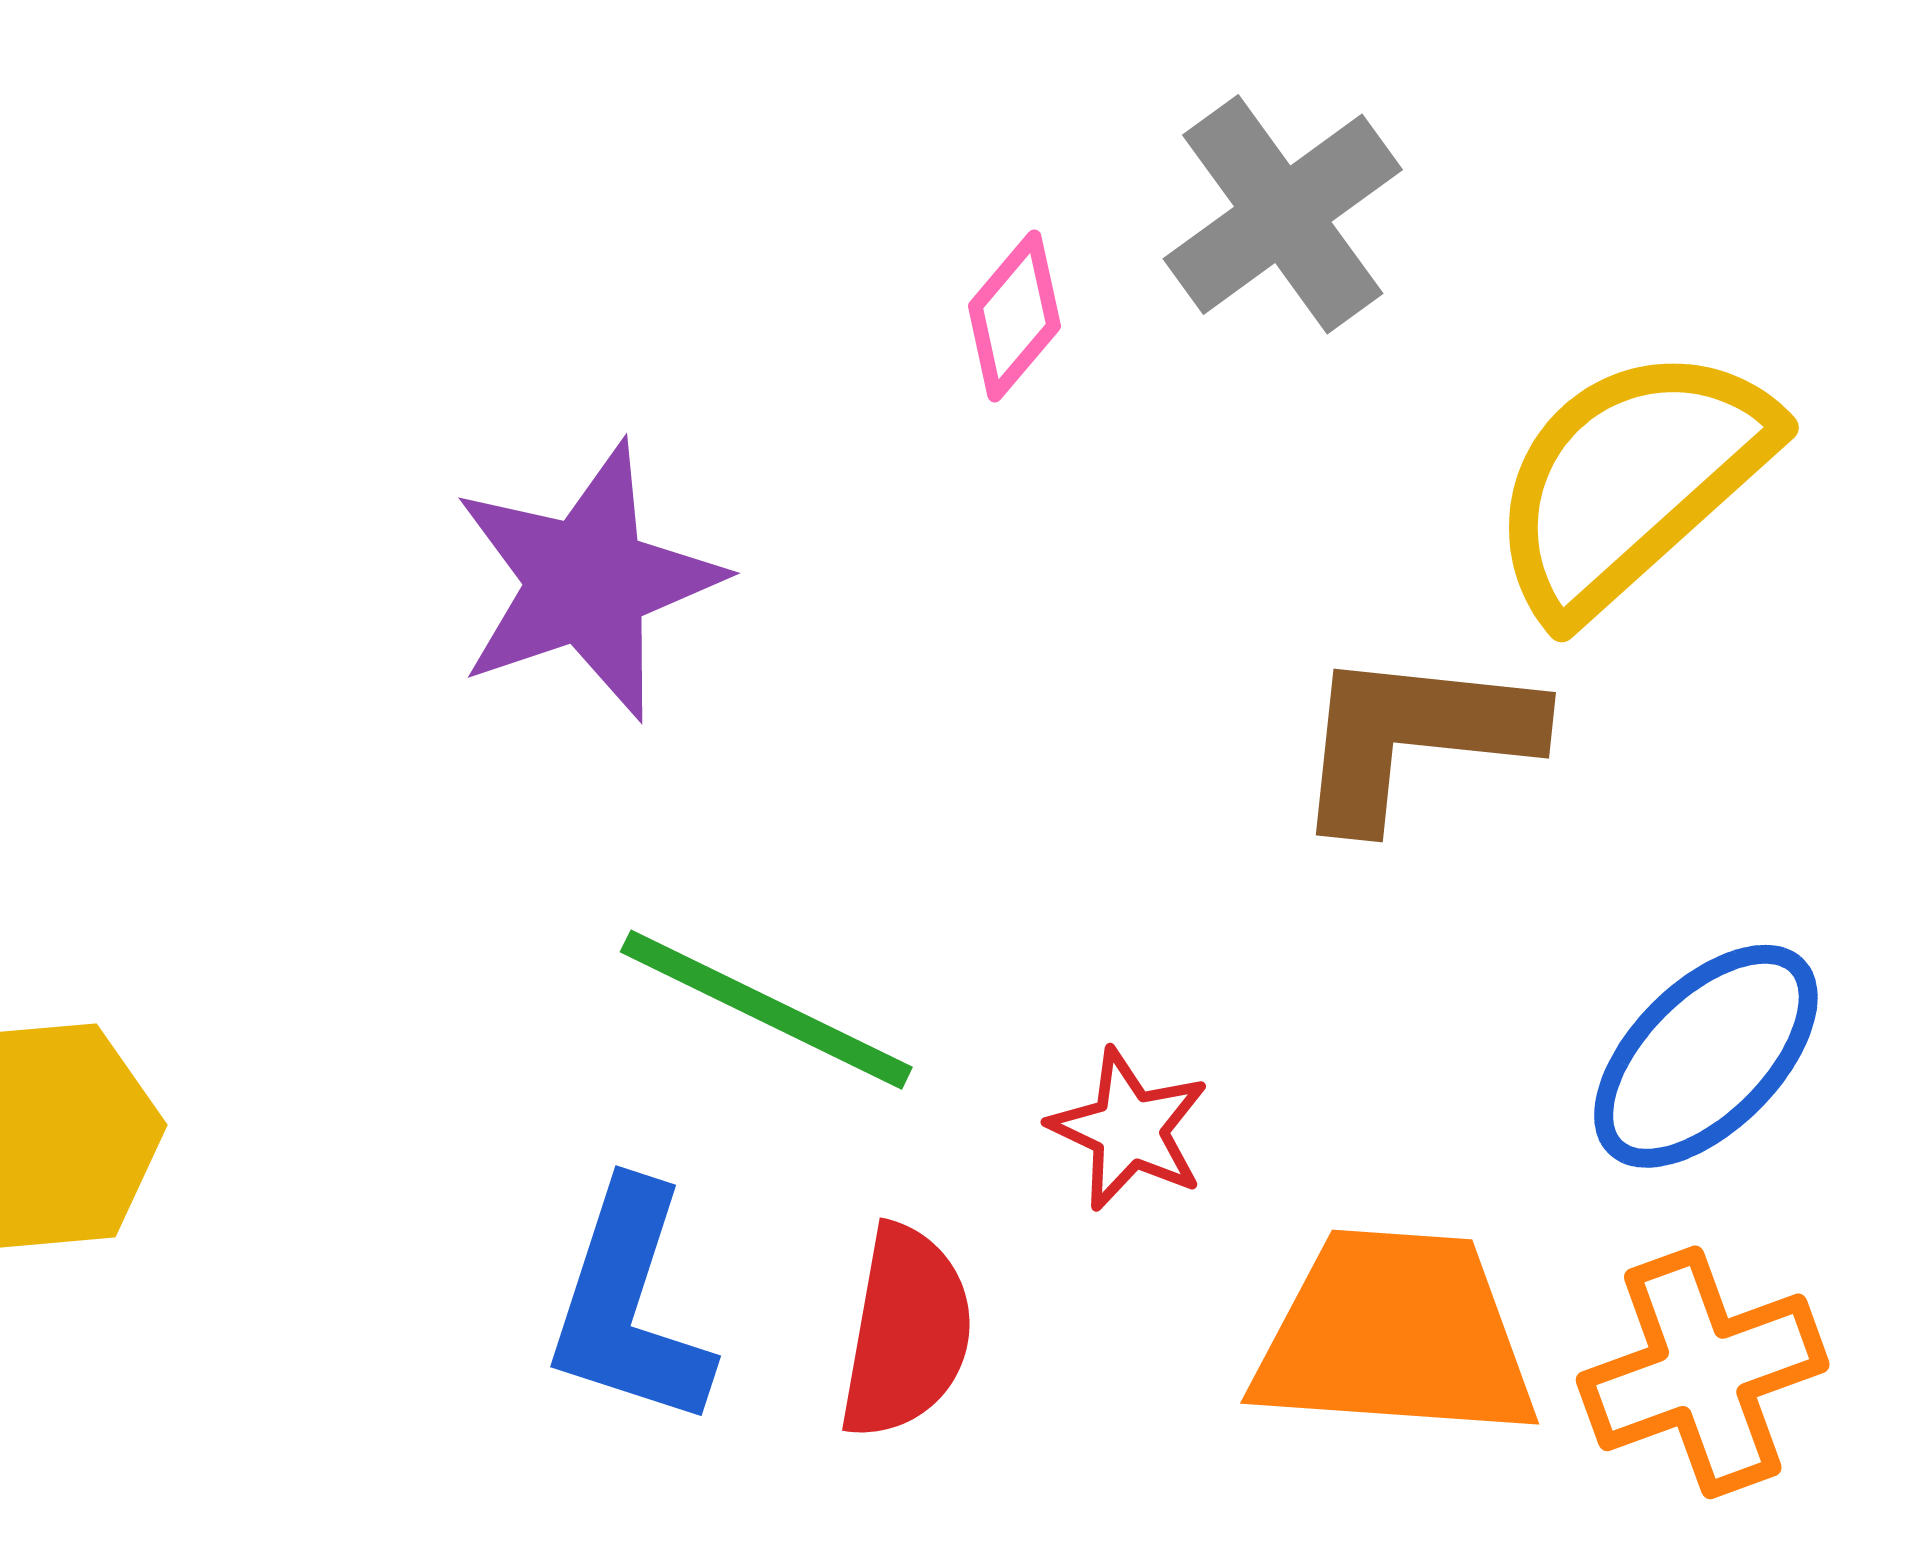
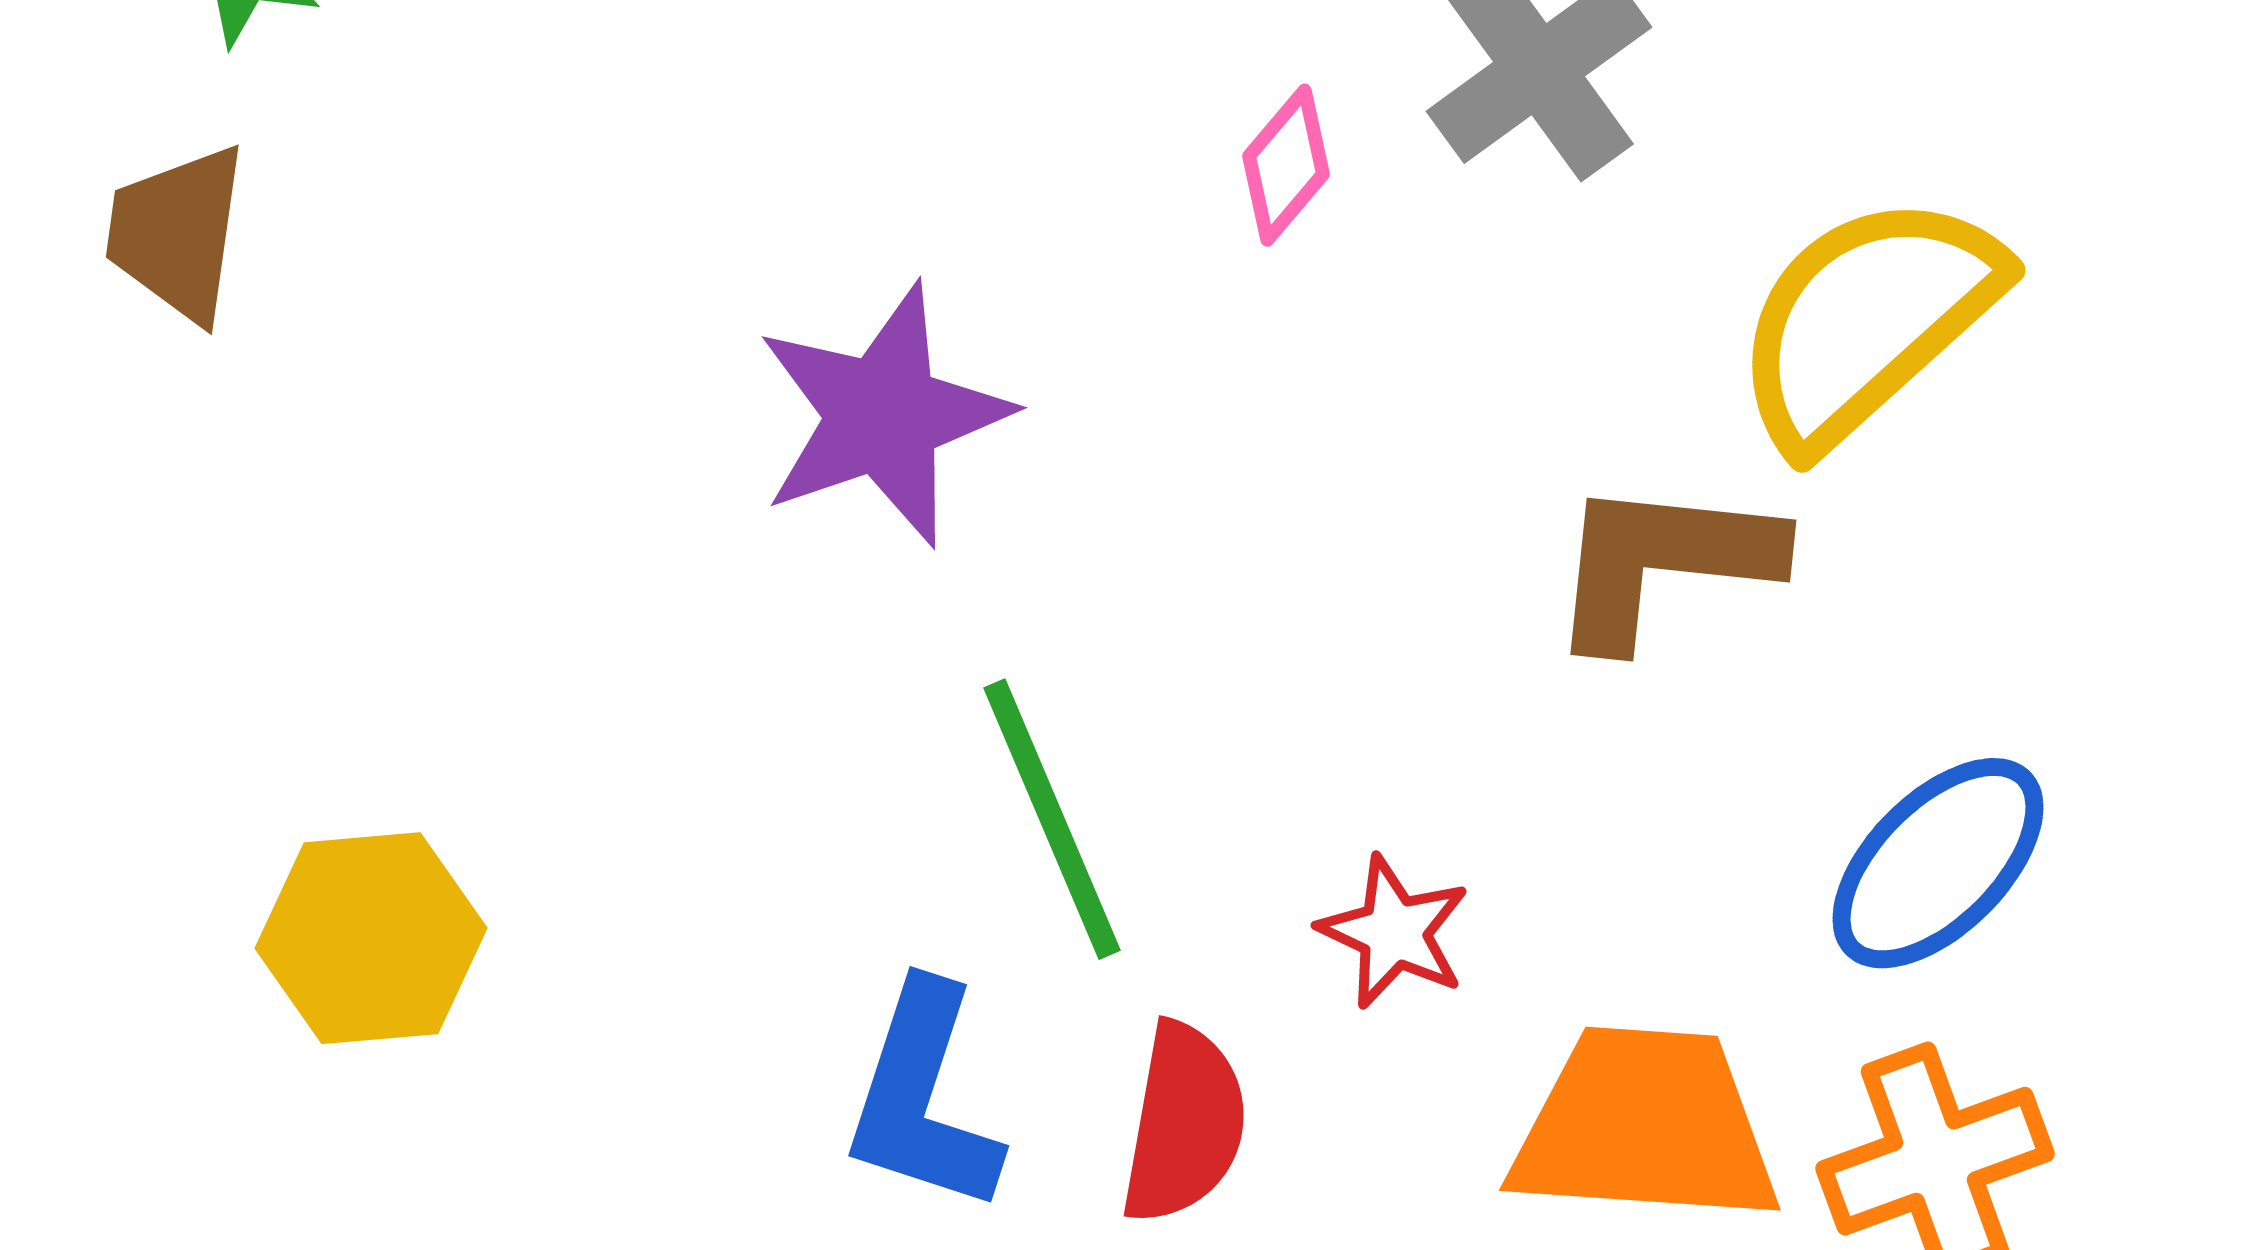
green line: (766, 1010) -> (1052, 819), turned 41

